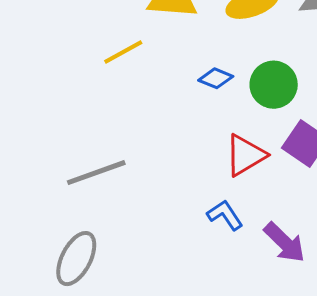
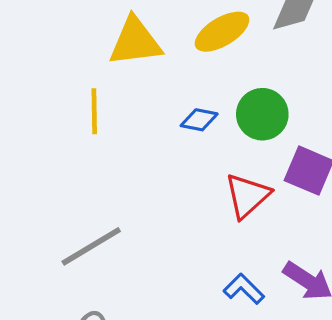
yellow line: (123, 52) -> (94, 111), turned -51
blue L-shape: (225, 215) -> (244, 289), moved

